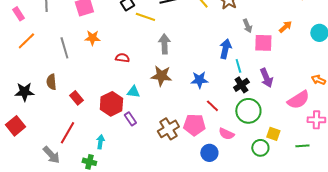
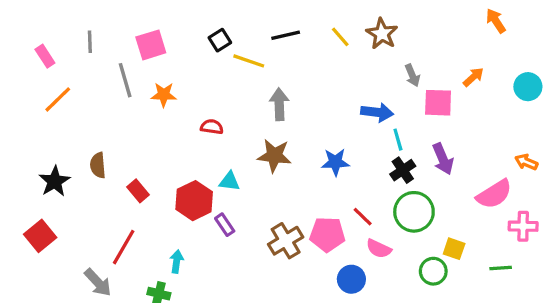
gray line: (64, 48) -> (125, 80), moved
blue arrow: (225, 49) -> (377, 112), turned 84
black star: (24, 92) -> (55, 181), turned -30
red line: (212, 106) -> (363, 217), moved

